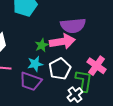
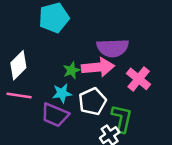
pink cross: (97, 66) -> (139, 79), moved

